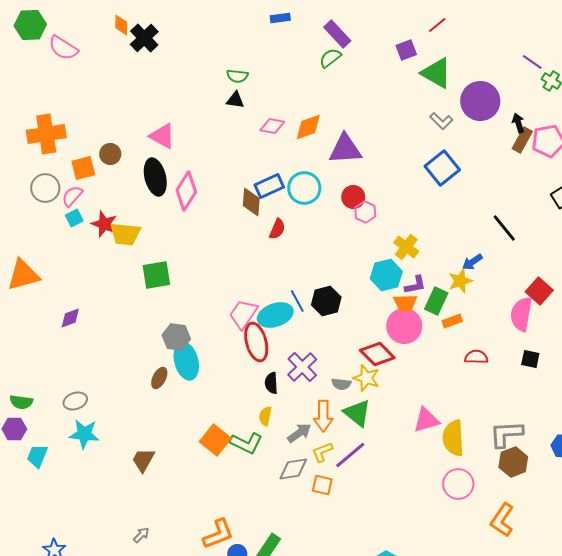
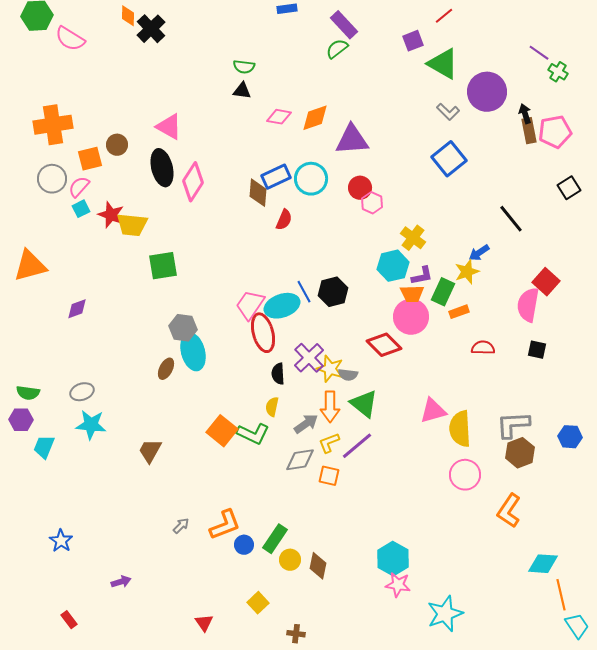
brown rectangle: (522, 140) -> (529, 131), turned -40
yellow star: (366, 378) -> (330, 369), moved
gray arrow: (141, 535) -> (181, 526), moved

